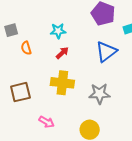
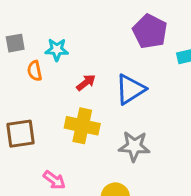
cyan star: (58, 31) -> (57, 50), moved
blue triangle: (106, 52) -> (130, 89), moved

